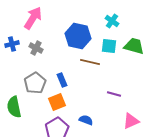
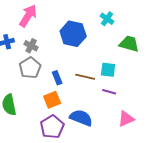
cyan square: (109, 46) -> (108, 70), moved
brown line: (90, 62) -> (85, 77), moved
gray pentagon: (35, 83) -> (30, 68), moved
blue semicircle: (86, 120) -> (81, 118), size x1.6

